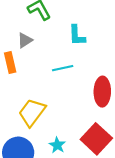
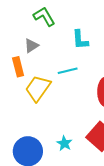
yellow trapezoid: (32, 112) -> (38, 88), moved

